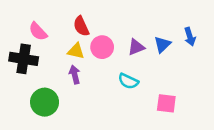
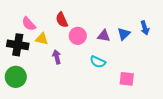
purple triangle: (136, 47) -> (104, 36), turned 32
yellow triangle: (76, 51) -> (42, 39), moved
green circle: (45, 102) -> (16, 77), moved

